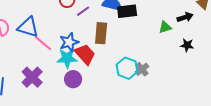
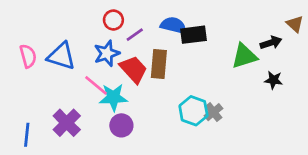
green triangle: (165, 27) -> (244, 56), size x1.5
blue star: (69, 42) -> (107, 53), moved
pink line: (43, 43) -> (96, 85), moved
red trapezoid: (85, 54) -> (133, 69), moved

